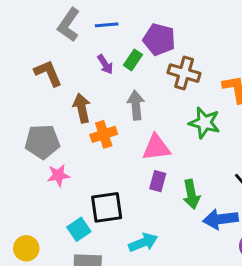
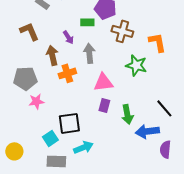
green rectangle: (133, 60) -> (87, 22), turned 56
purple arrow: (105, 64) -> (68, 37), moved
cyan arrow: (143, 242) -> (83, 147), moved

